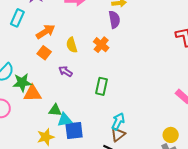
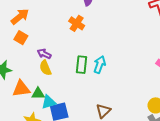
yellow semicircle: (72, 45) -> (45, 68), moved
orange triangle: (32, 93) -> (21, 89), moved
cyan arrow: (118, 121) -> (100, 65), moved

